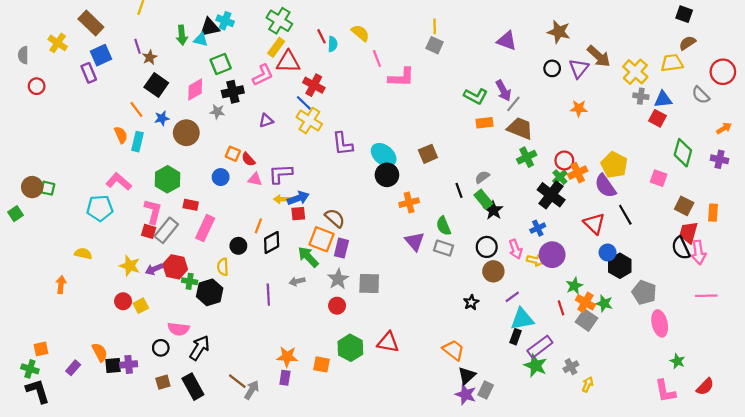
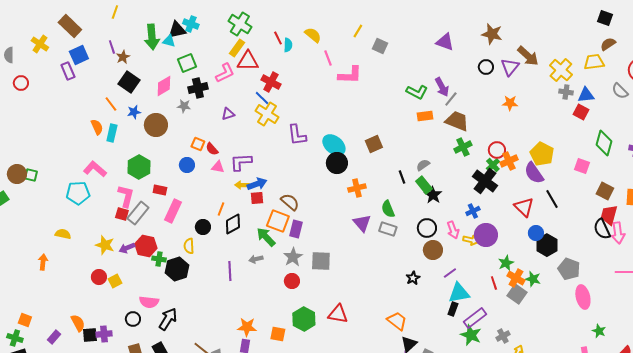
yellow line: (435, 26) -> (358, 31), moved, turned 32
green arrow: (182, 35) -> (152, 37), size x1.4
orange square: (41, 349) -> (25, 320), turned 32

